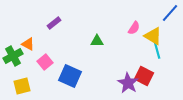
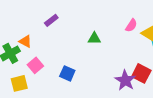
pink square: (45, 62) -> (35, 65), moved
blue square: (70, 76) -> (67, 73), size x0.7

